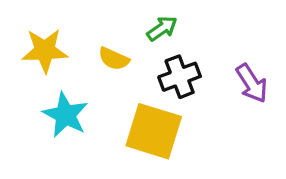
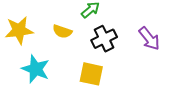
yellow square: (154, 131) -> (91, 74), size x0.7

